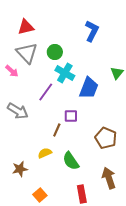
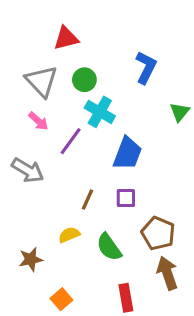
red triangle: (26, 27) -> (66, 38), moved
blue L-shape: (92, 31) -> (146, 67), moved
pink arrow: (12, 71) -> (38, 121), moved
blue trapezoid: (89, 88) -> (127, 153), moved
purple square: (71, 116) -> (126, 198), moved
brown pentagon: (106, 138) -> (158, 233), moved

